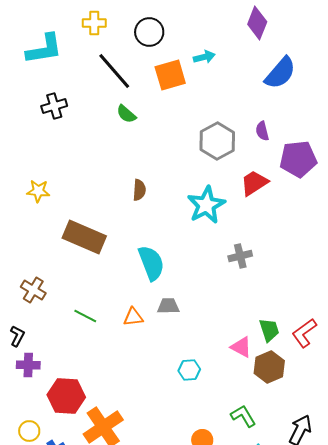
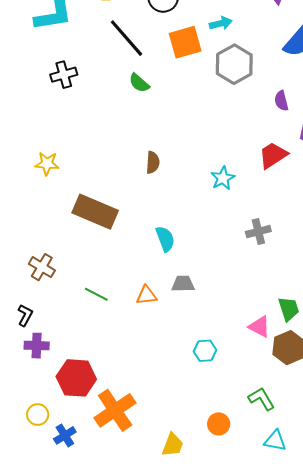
gray hexagon: (217, 141) -> (234, 64), moved
cyan star: (206, 205) -> (223, 178), size x0.6
cyan semicircle: (151, 263) -> (165, 239), size x0.7

